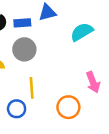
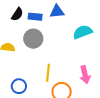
yellow line: (32, 88) -> (48, 73), moved

